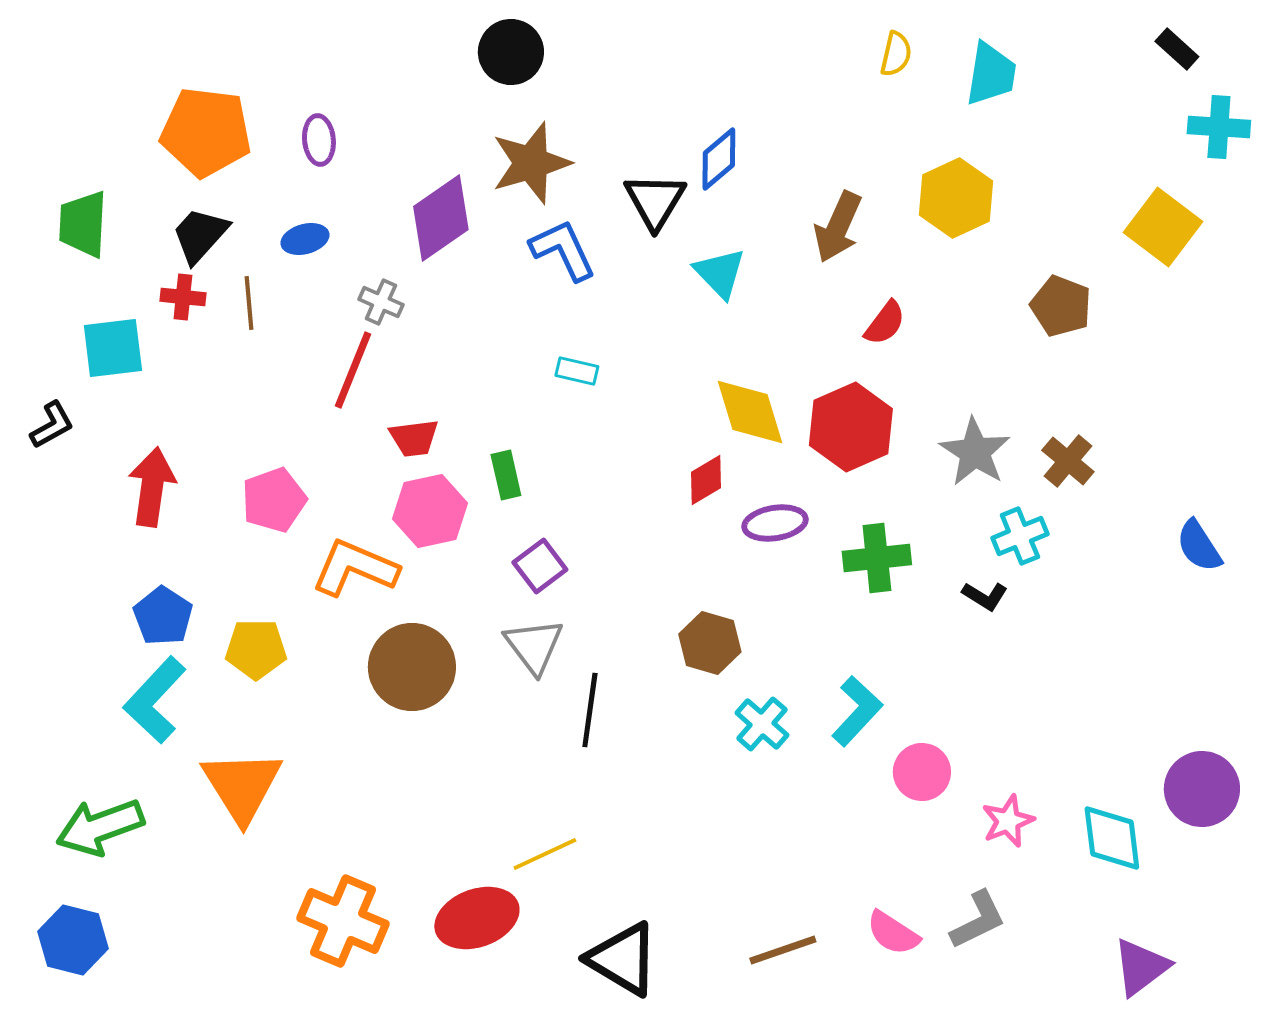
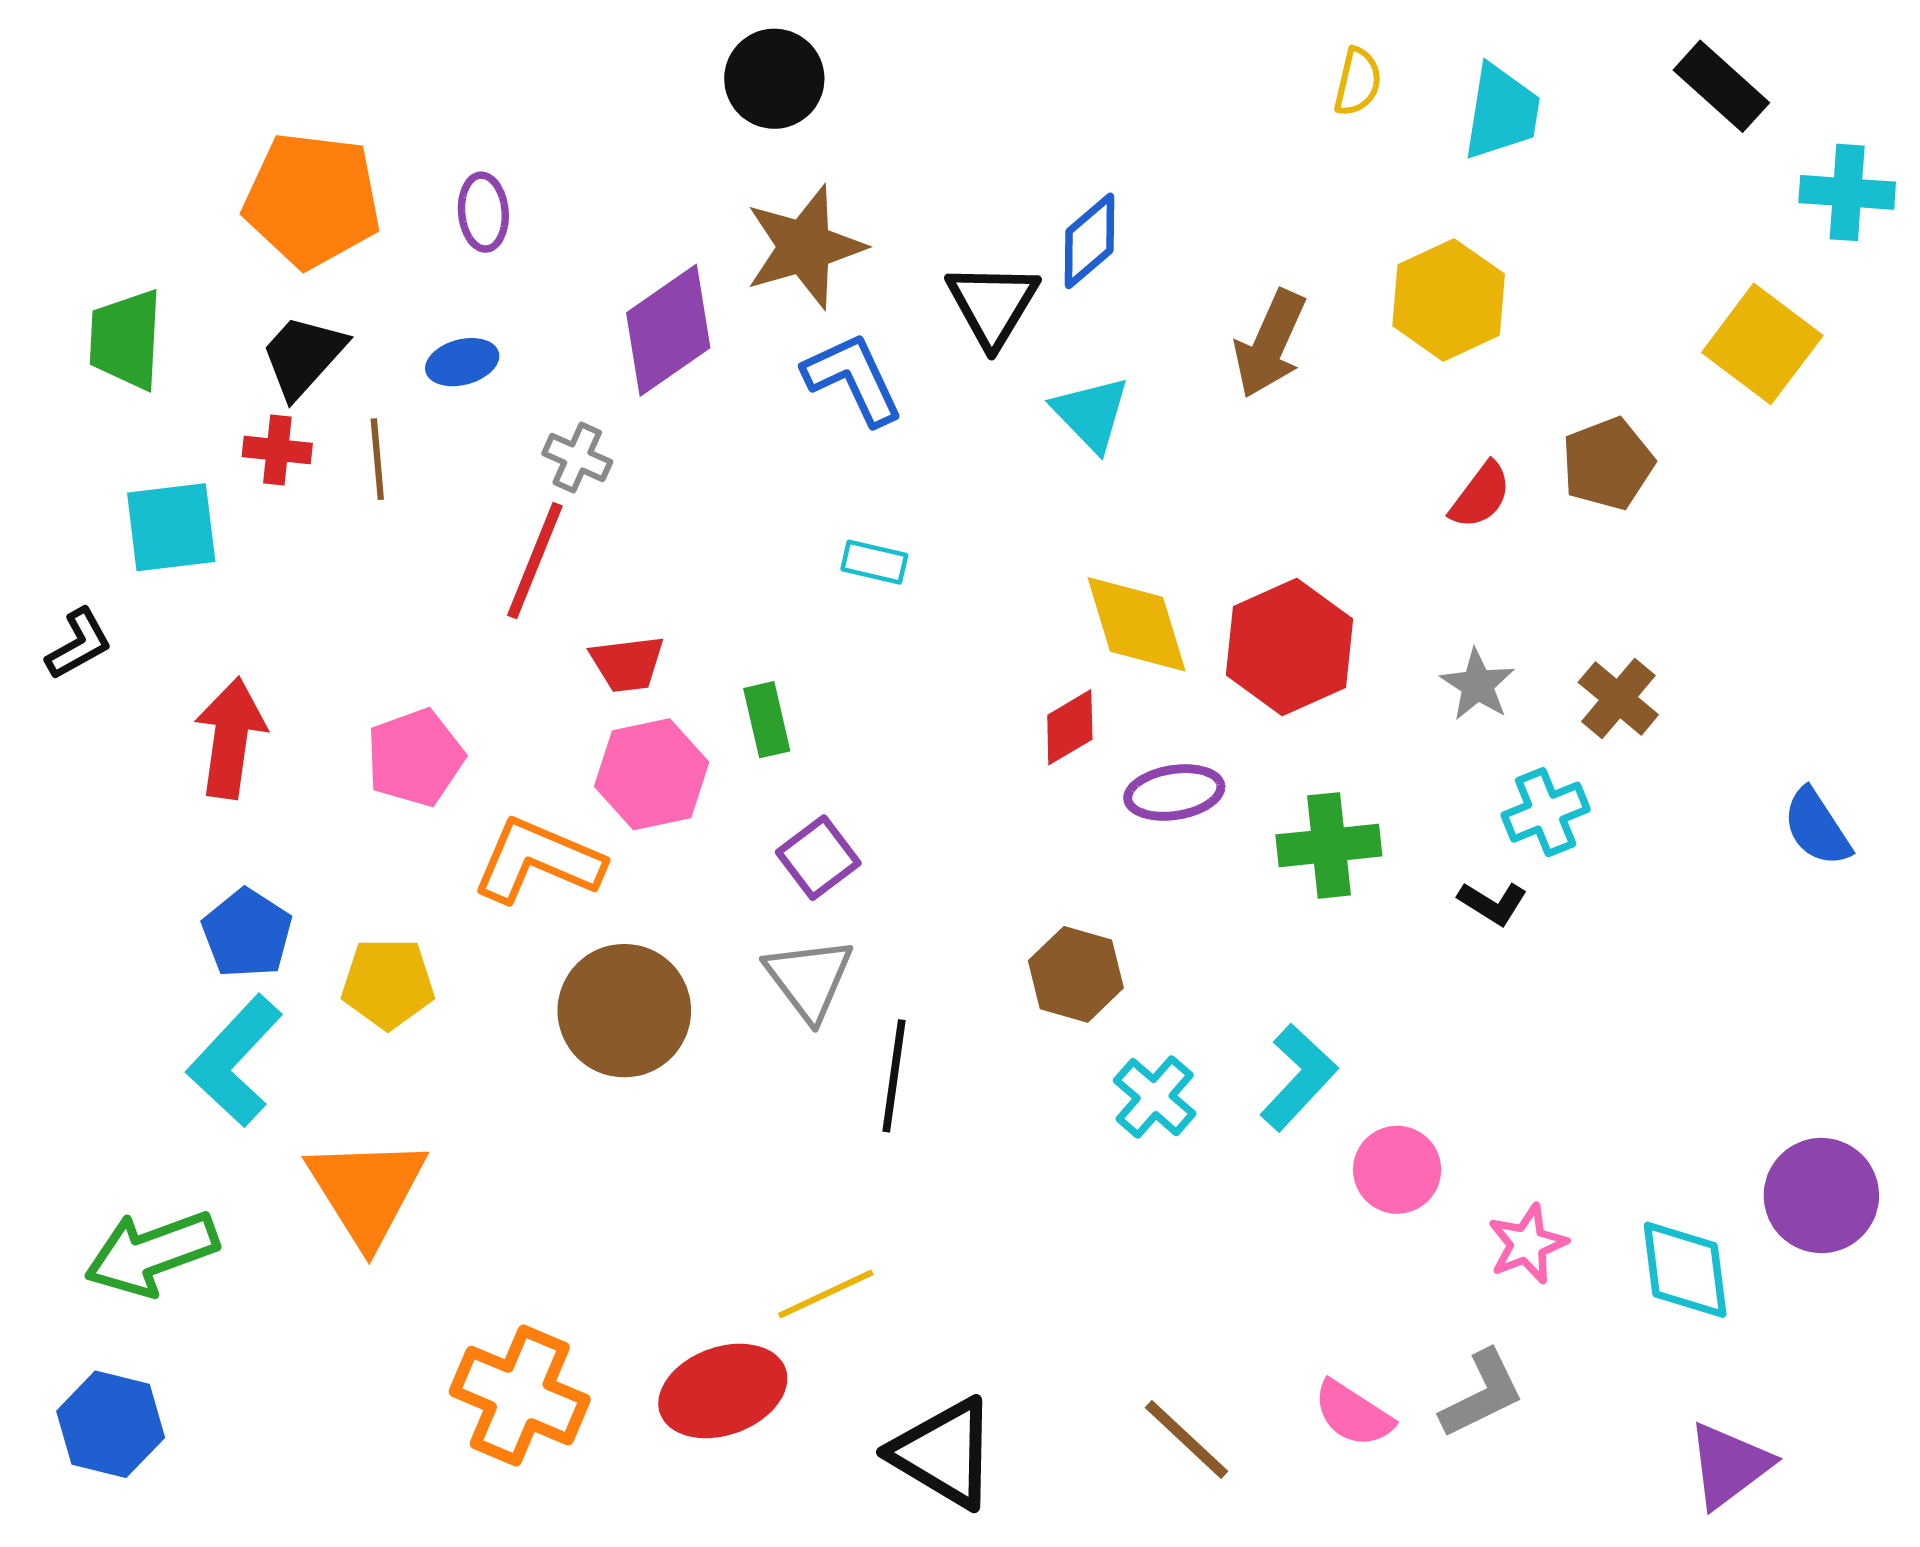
black rectangle: (1177, 49) -> (1721, 86), moved, size x1.4
brown pentagon: (1061, 306) -> (1608, 464), turned 30
red semicircle: (885, 323) -> (1480, 495), moved
gray star: (975, 452) -> (1477, 685), size x0.7
brown line: (783, 950) -> (1186, 1439), turned 62

